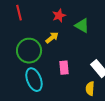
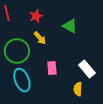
red star: (59, 16) -> (36, 16), moved
yellow arrow: (52, 38) -> (40, 38), turned 88

